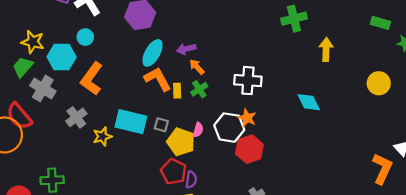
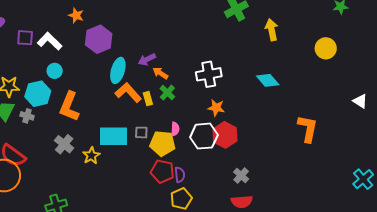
gray cross: (43, 88) -> (27, 116), moved, size x0.6
white hexagon: (229, 128) -> (204, 136), moved
orange L-shape: (382, 169) -> (308, 129), moved

